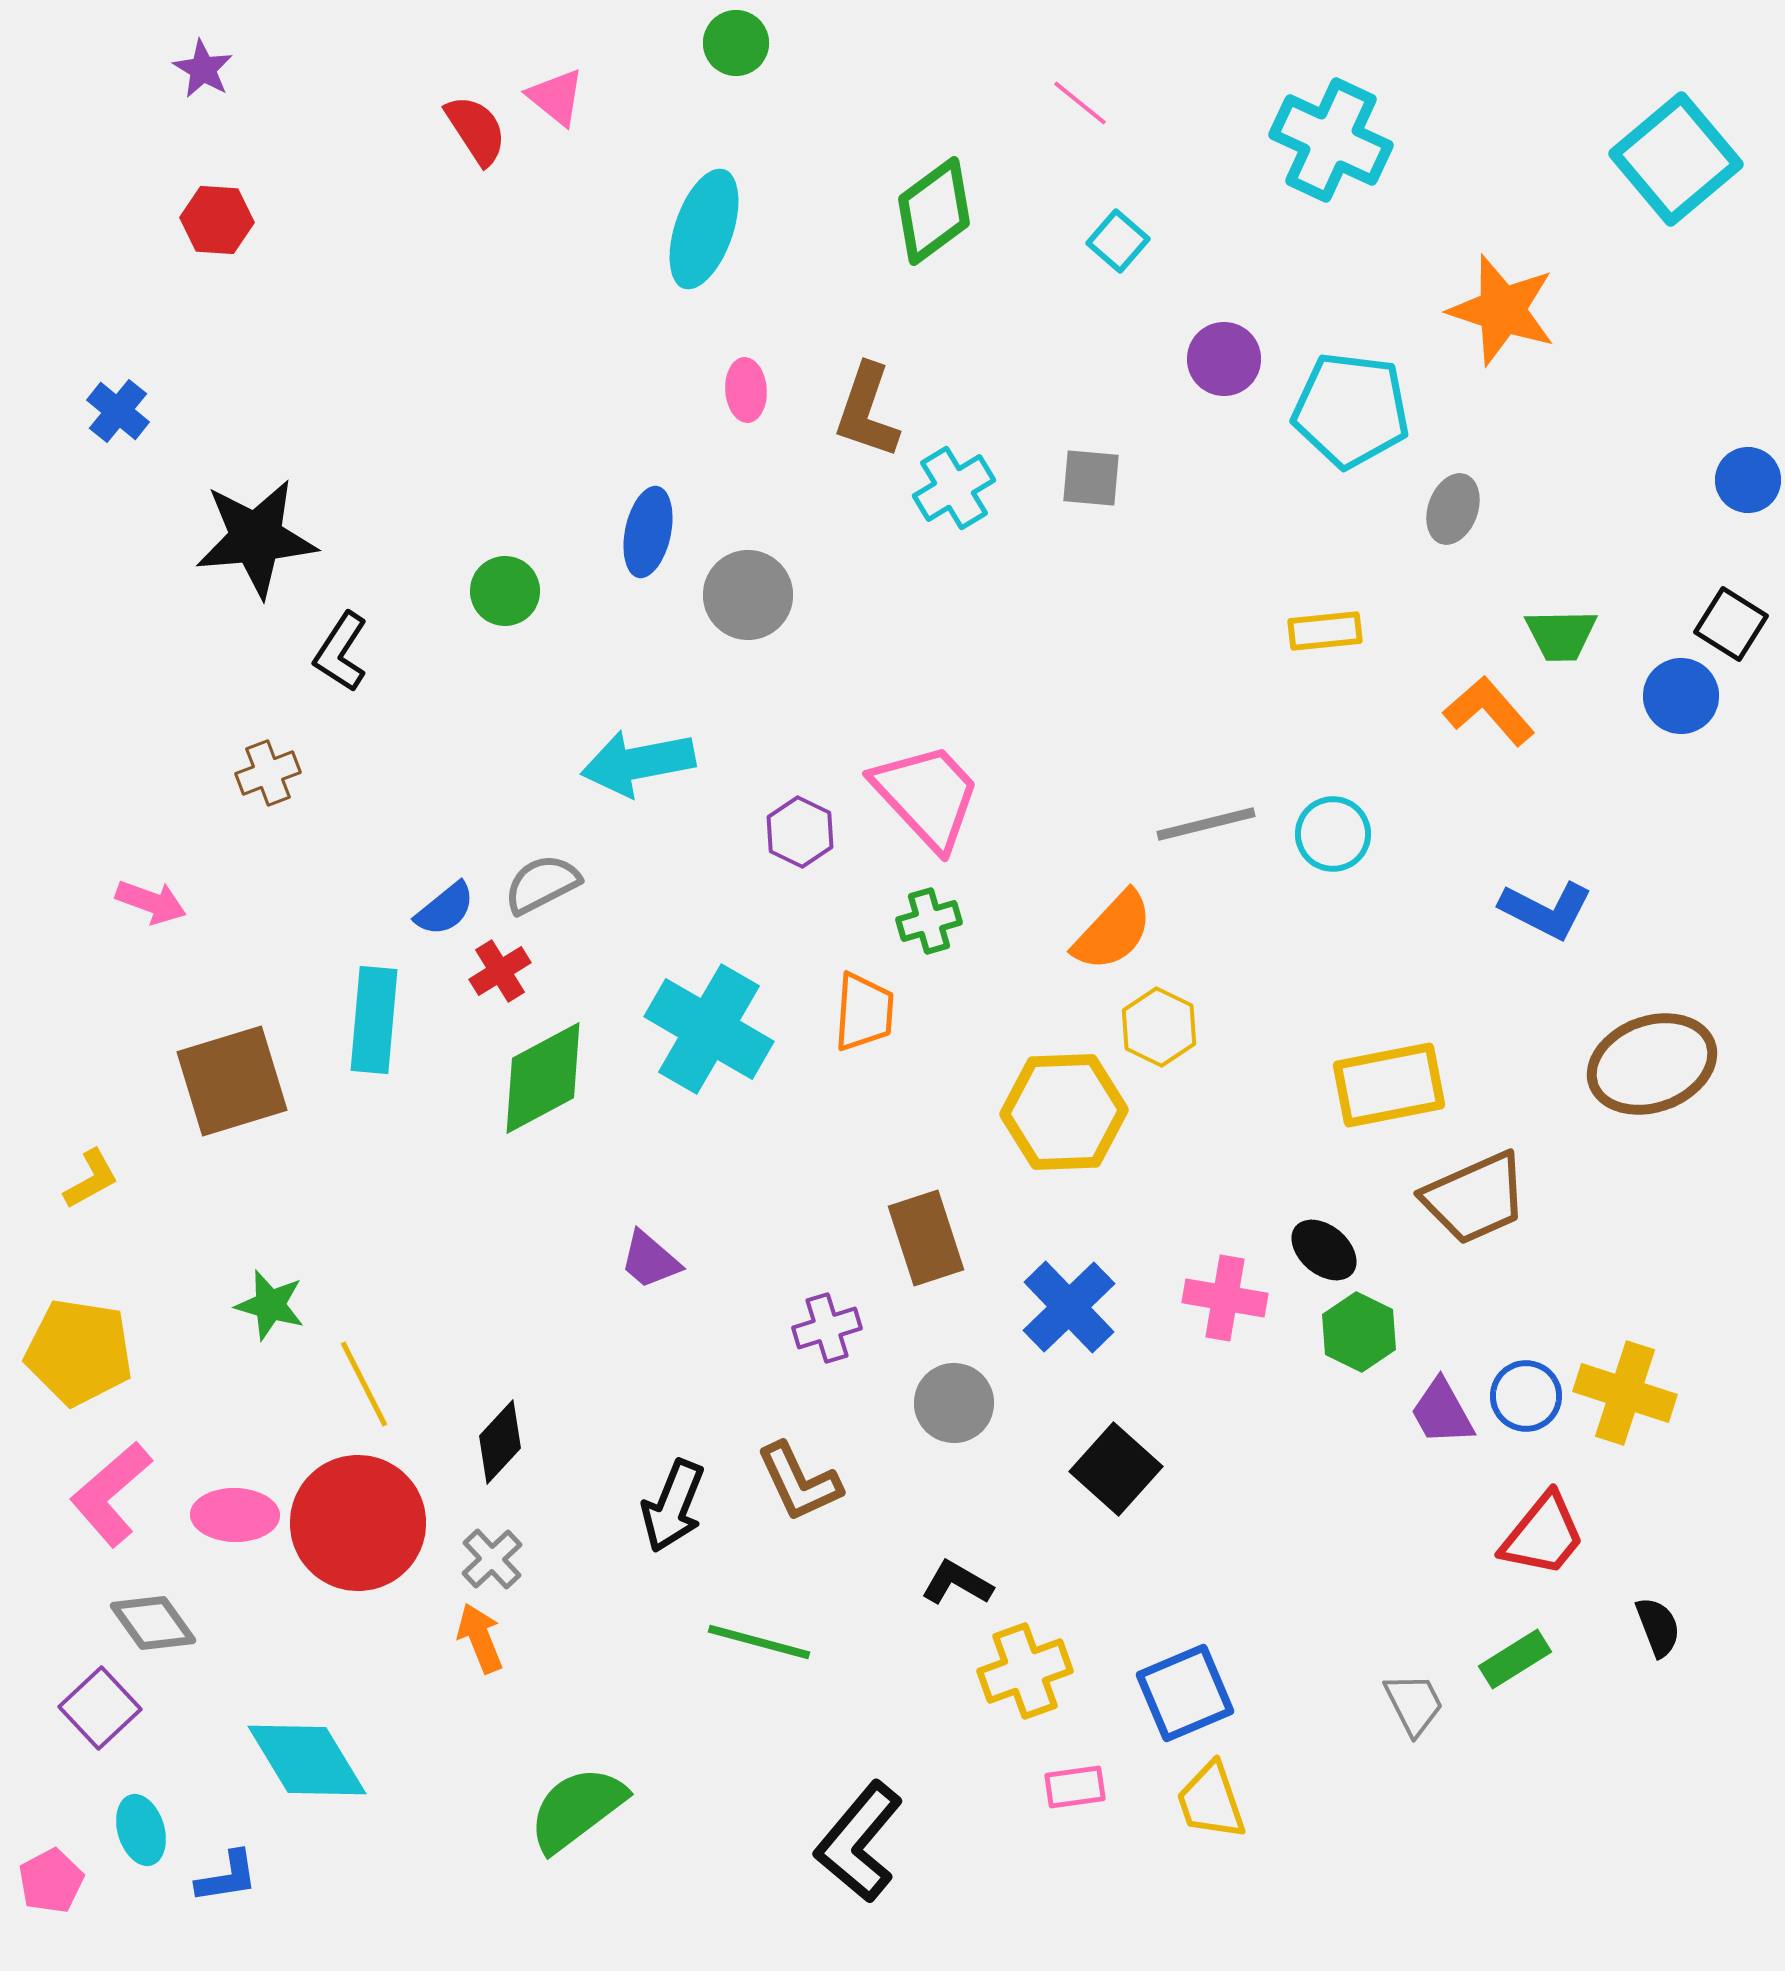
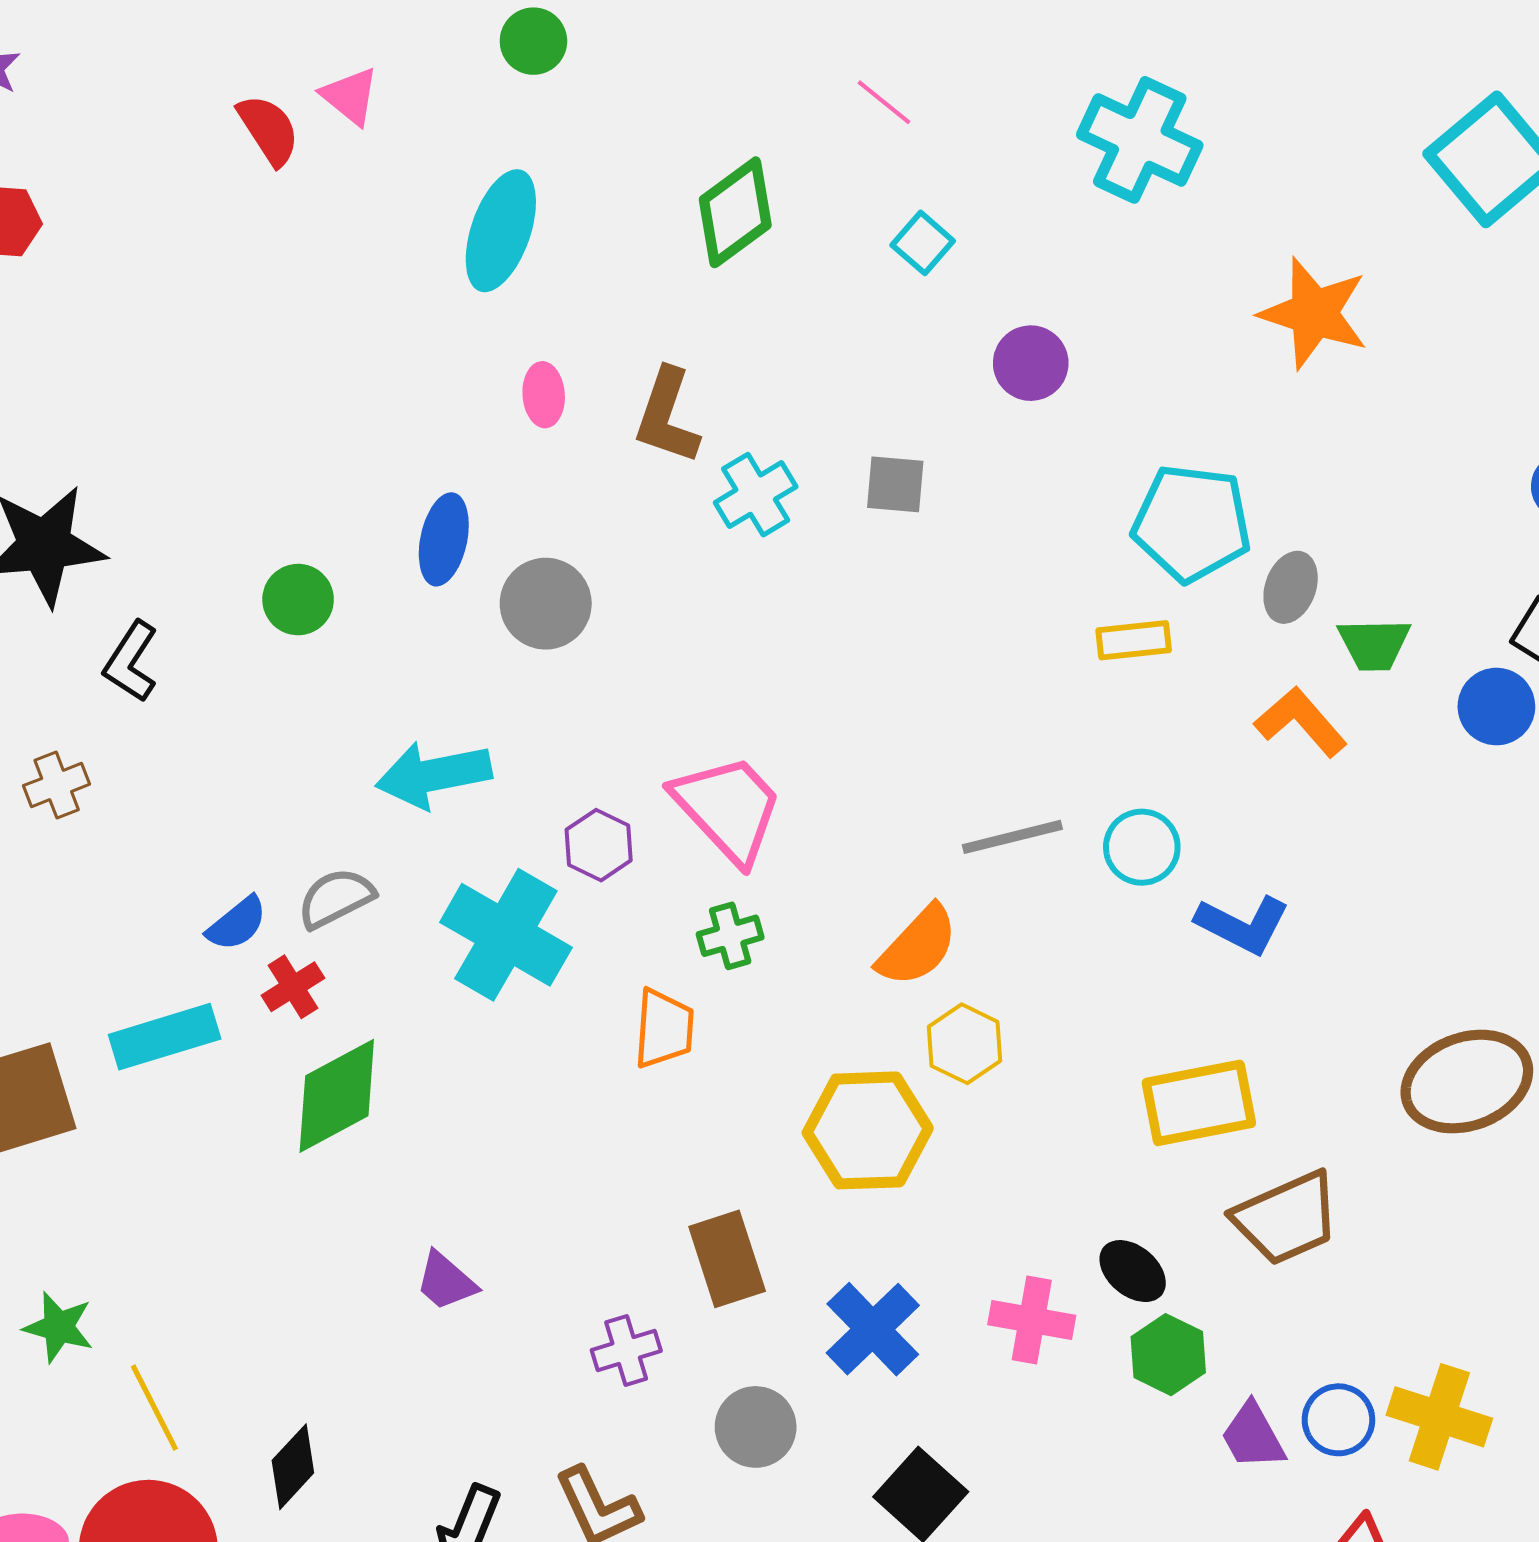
cyan pentagon: (1351, 410) -> (1192, 523), moved
gray ellipse: (1453, 509) -> (1291, 587), moved
blue L-shape: (1546, 910) -> (1243, 925), moved
cyan rectangle: (374, 1020) -> (165, 1037), turned 68
cyan cross: (709, 1029) -> (506, 935), moved

